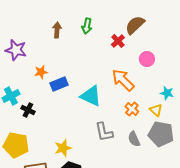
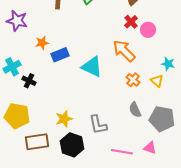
red cross: (118, 41) -> (131, 22), moved
gray L-shape: (104, 132) -> (98, 125), moved
gray pentagon: (161, 134) -> (162, 119), moved

